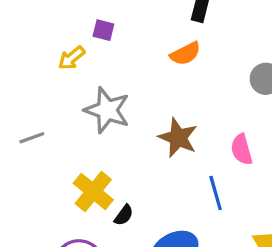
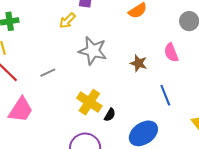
brown star: (178, 138) -> (139, 63), size x0.7
pink semicircle: (242, 150) -> (171, 53), moved

